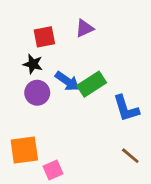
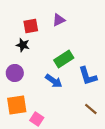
blue arrow: (67, 81) -> (54, 81), moved
purple circle: (37, 93) -> (15, 73), moved
pink square: (53, 170) -> (37, 119), turned -32

